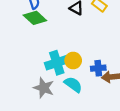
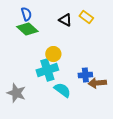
yellow circle: (73, 61) -> (53, 54), moved
gray star: (44, 88) -> (16, 93), moved

